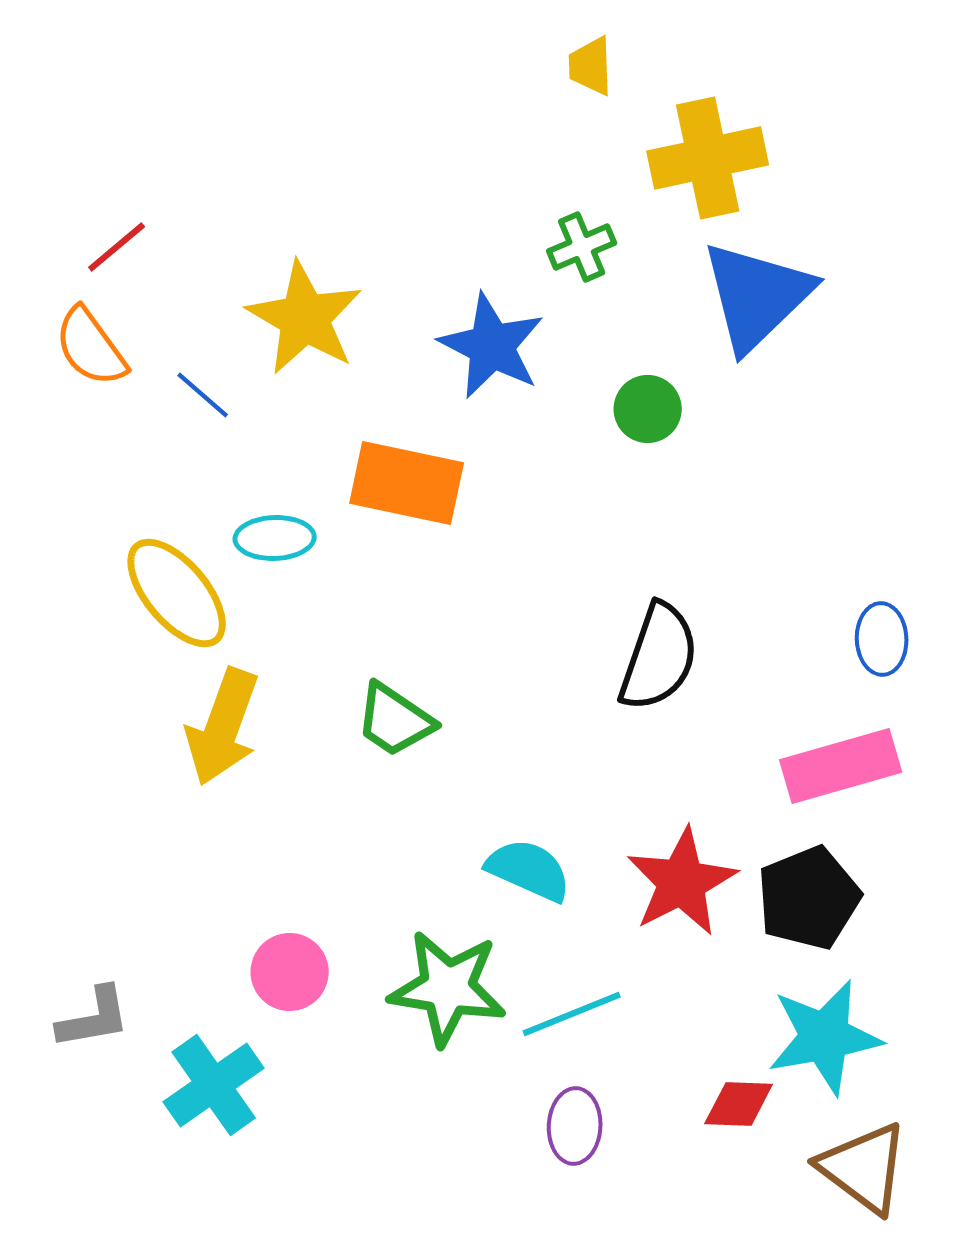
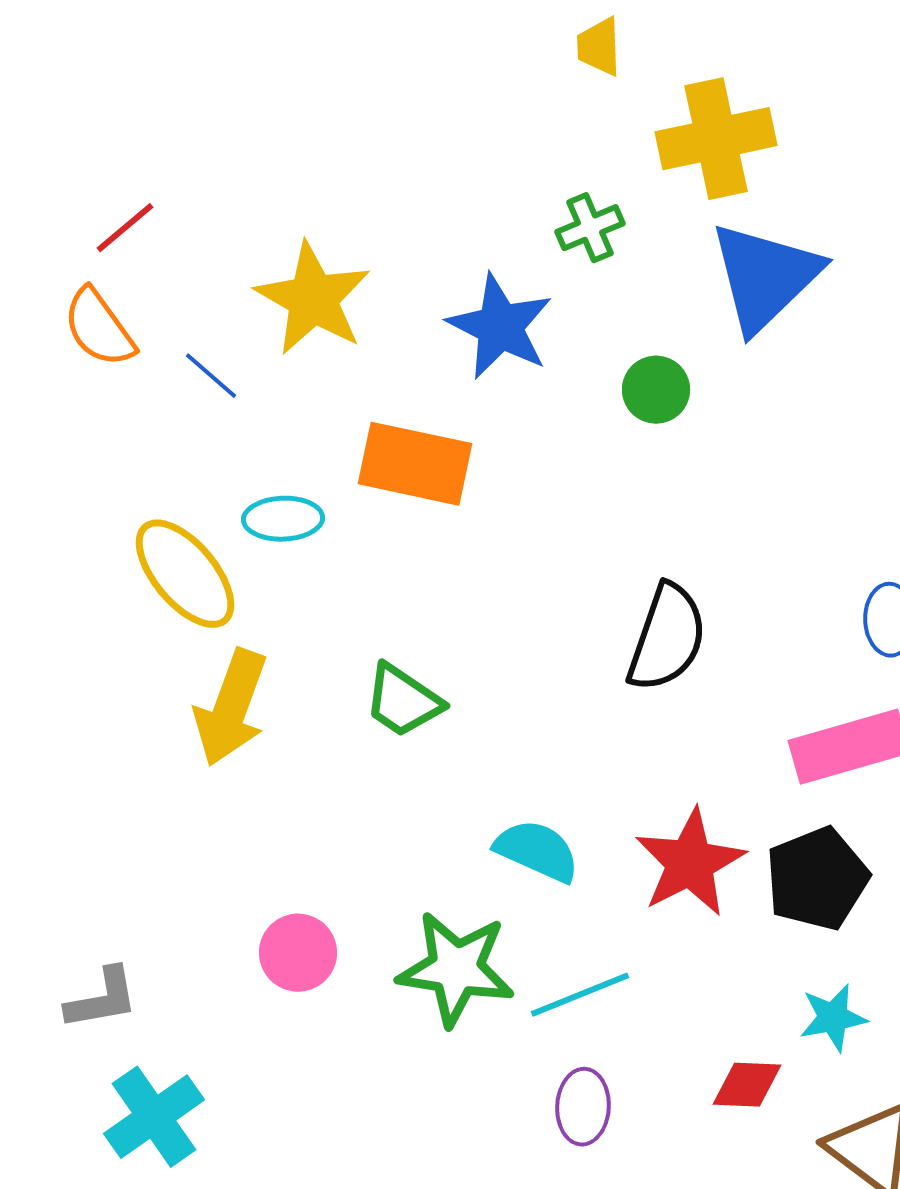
cyan star: (825, 1037) -> (833, 1018), size x0.6
cyan cross: (214, 1085) -> (154, 1117), moved

